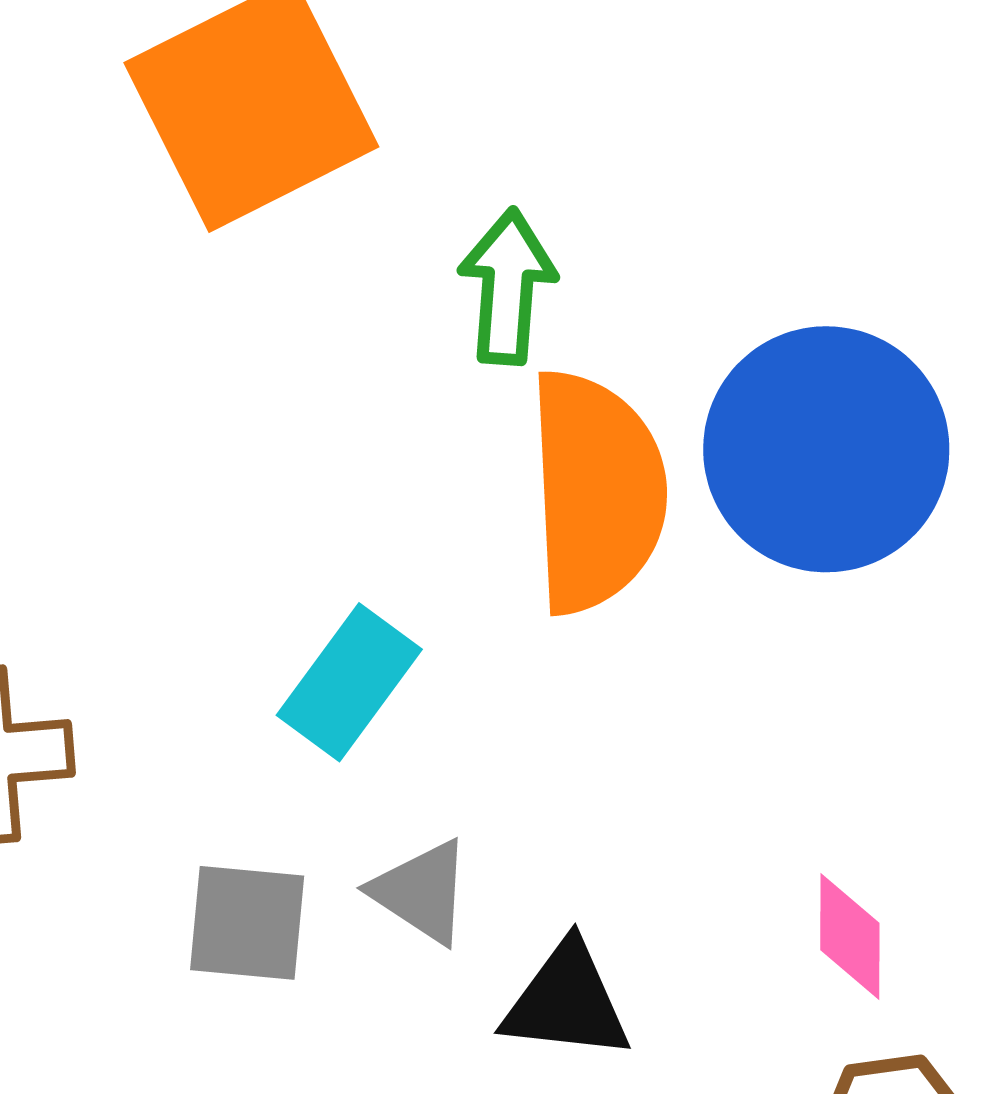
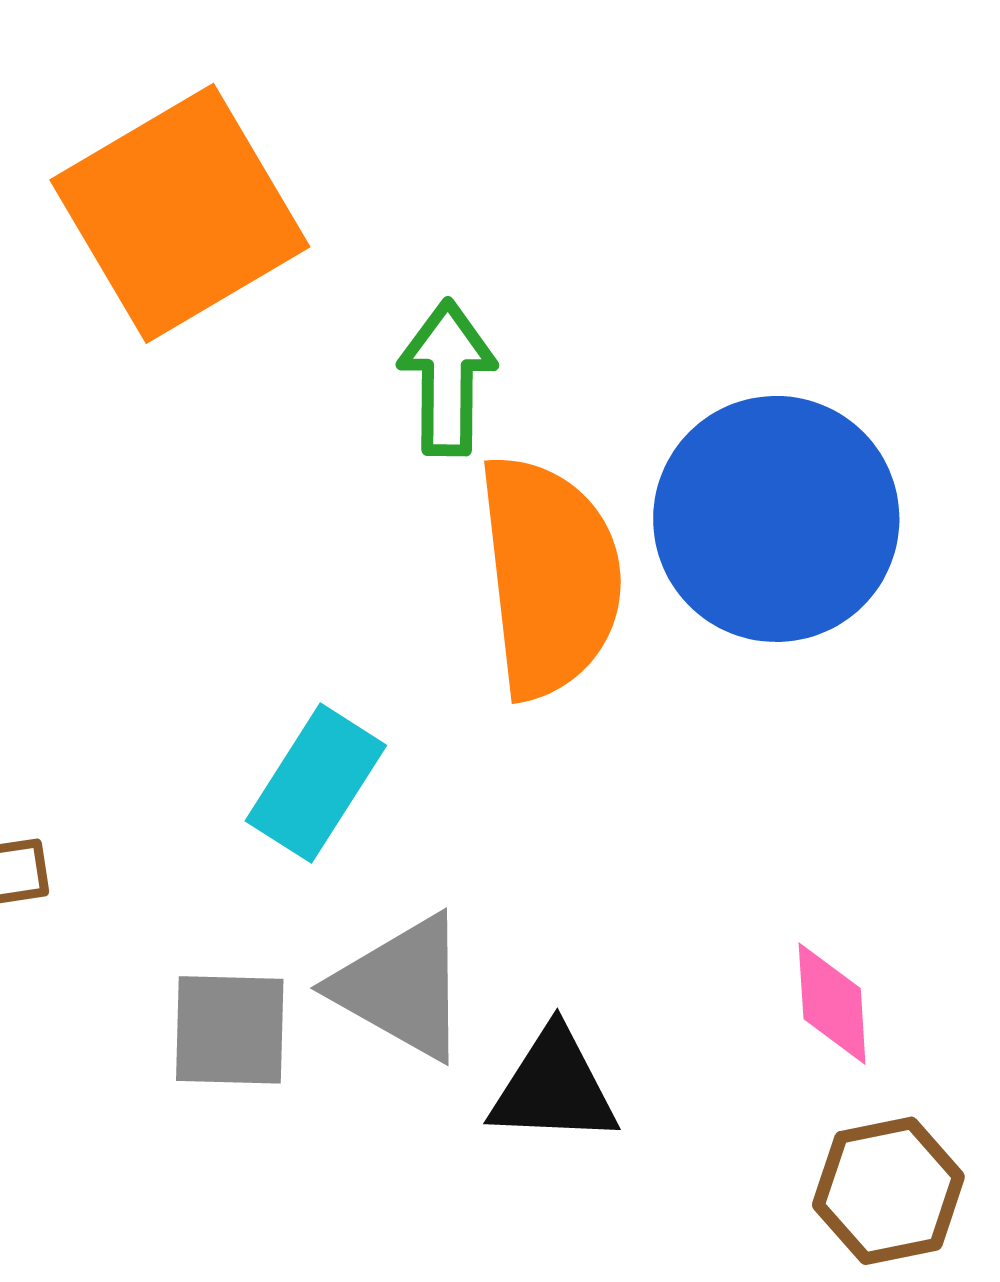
gray triangle: (421, 892) -> (402, 987), size x1.4

